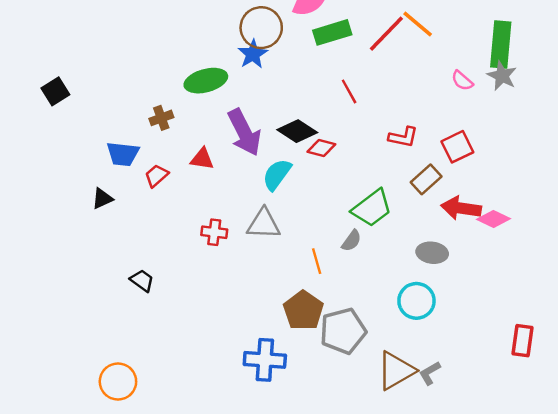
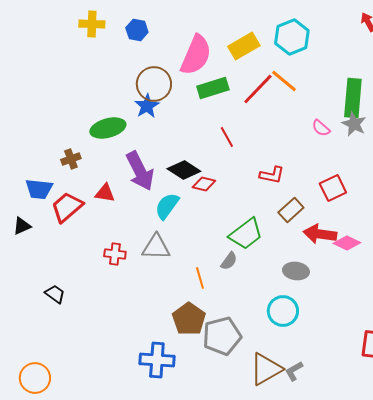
red square: (457, 147) -> (333, 188), moved
red trapezoid: (156, 176) -> (67, 207), size x1.6

